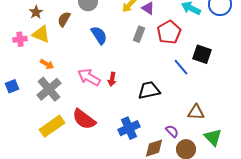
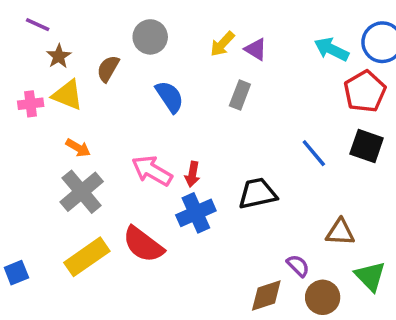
red pentagon: (169, 32) -> (365, 91), moved
black square: (202, 54) -> (367, 146), moved
blue square: (12, 86) -> (16, 273), moved
blue cross: (129, 128) -> (196, 213), moved

